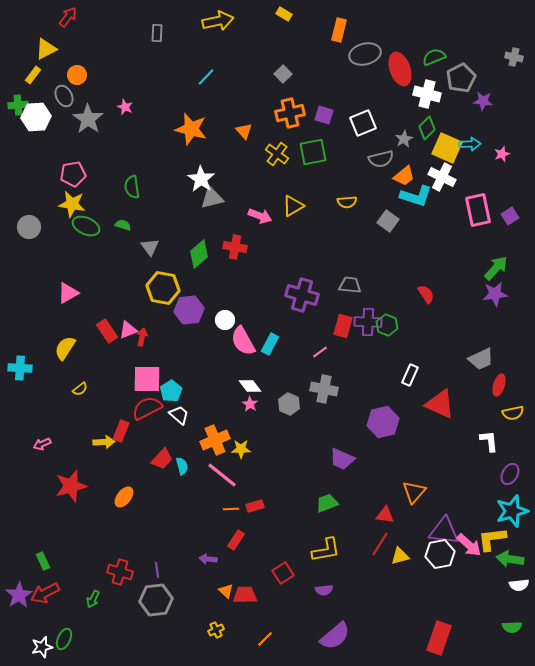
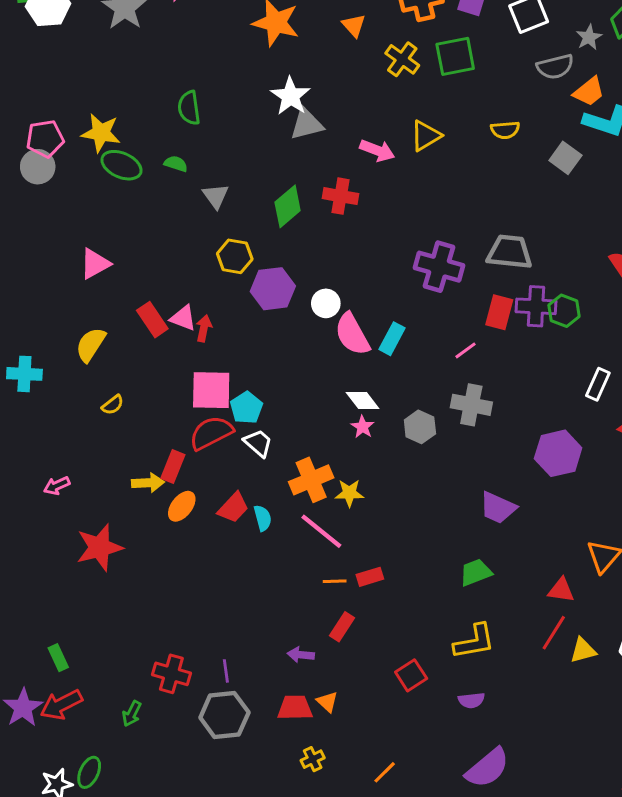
pink pentagon: (73, 174) -> (45, 139), moved
gray trapezoid: (350, 285) -> (510, 252), size x1.4
yellow hexagon: (163, 288) -> (235, 256), size x0.7
pink triangle: (128, 330) -> (183, 318), turned 42
orange ellipse: (124, 497) -> (182, 506), moved
red trapezoid: (245, 595) -> (295, 708), moved

